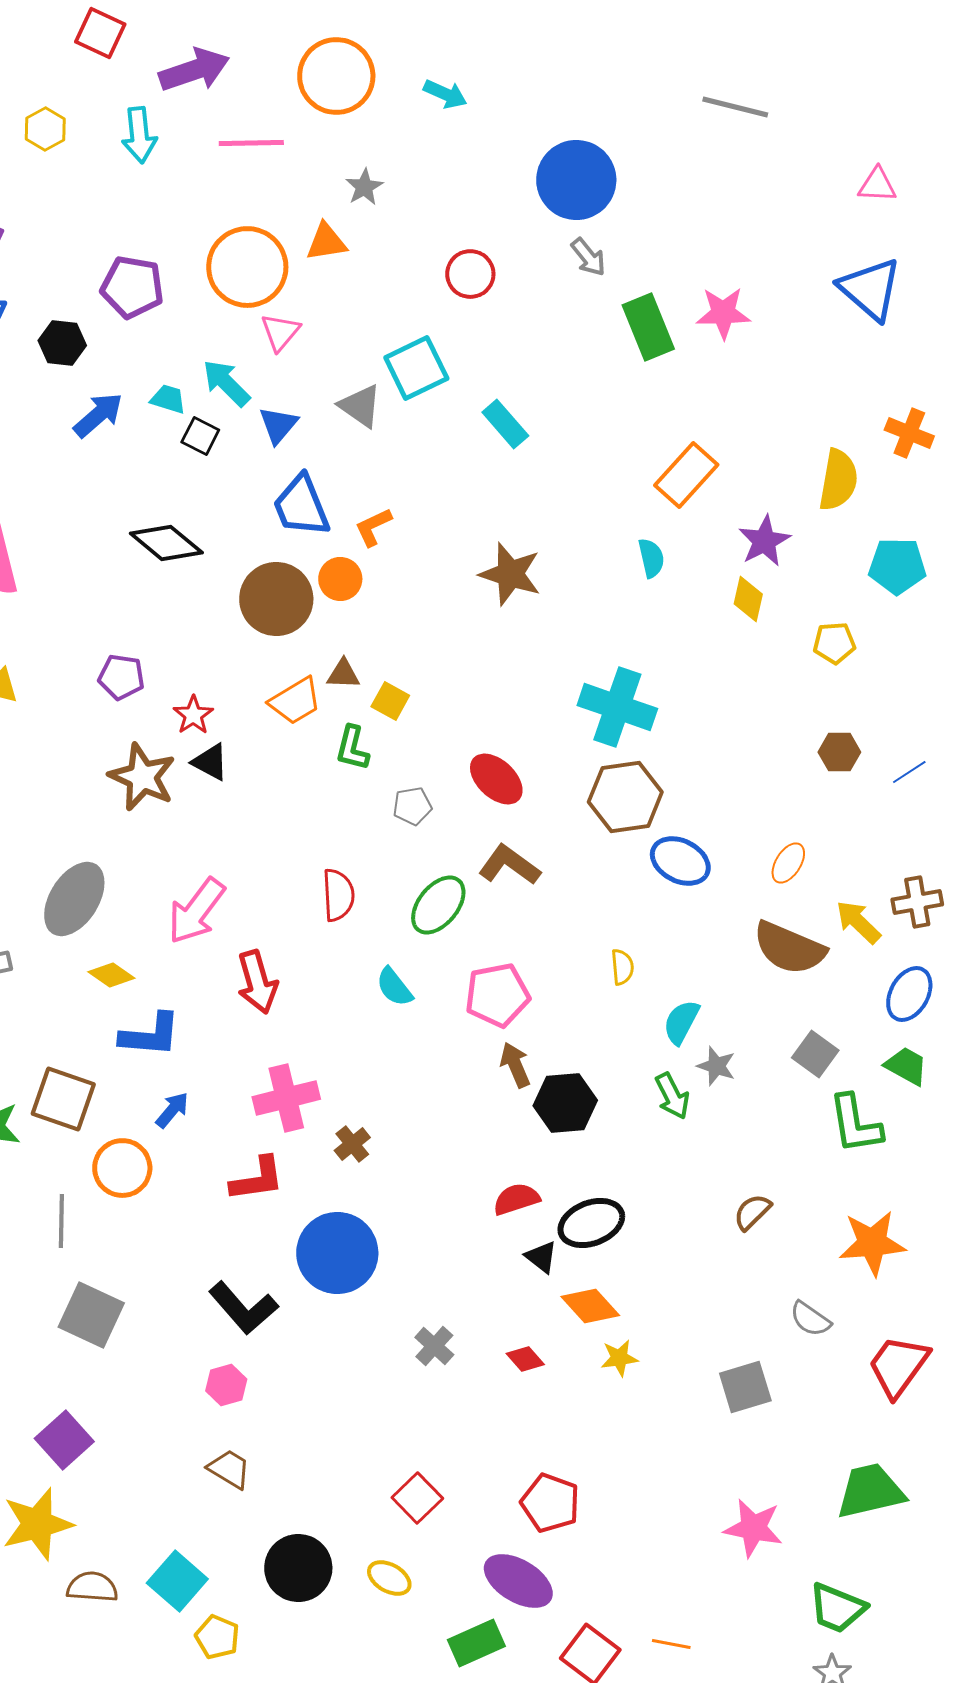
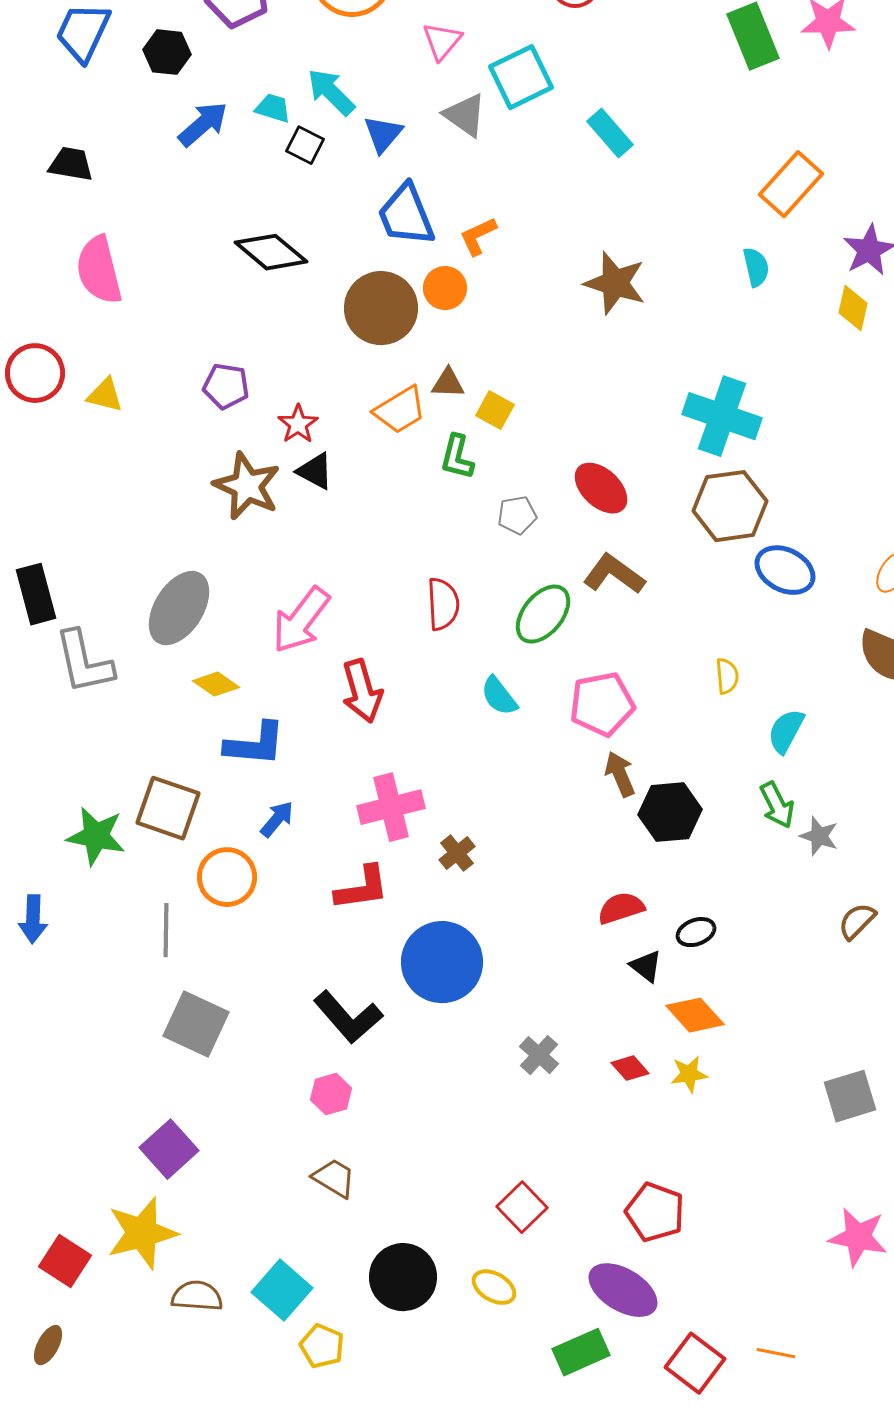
pink triangle: (280, 332) -> (442, 41), moved
gray star: (716, 1066) -> (819, 836), moved
black ellipse: (591, 1223) -> (696, 932), size x0.6
yellow star: (619, 1358) -> (689, 1074), moved

